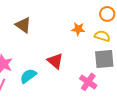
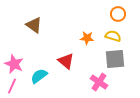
orange star: (78, 29) -> (87, 38), moved

